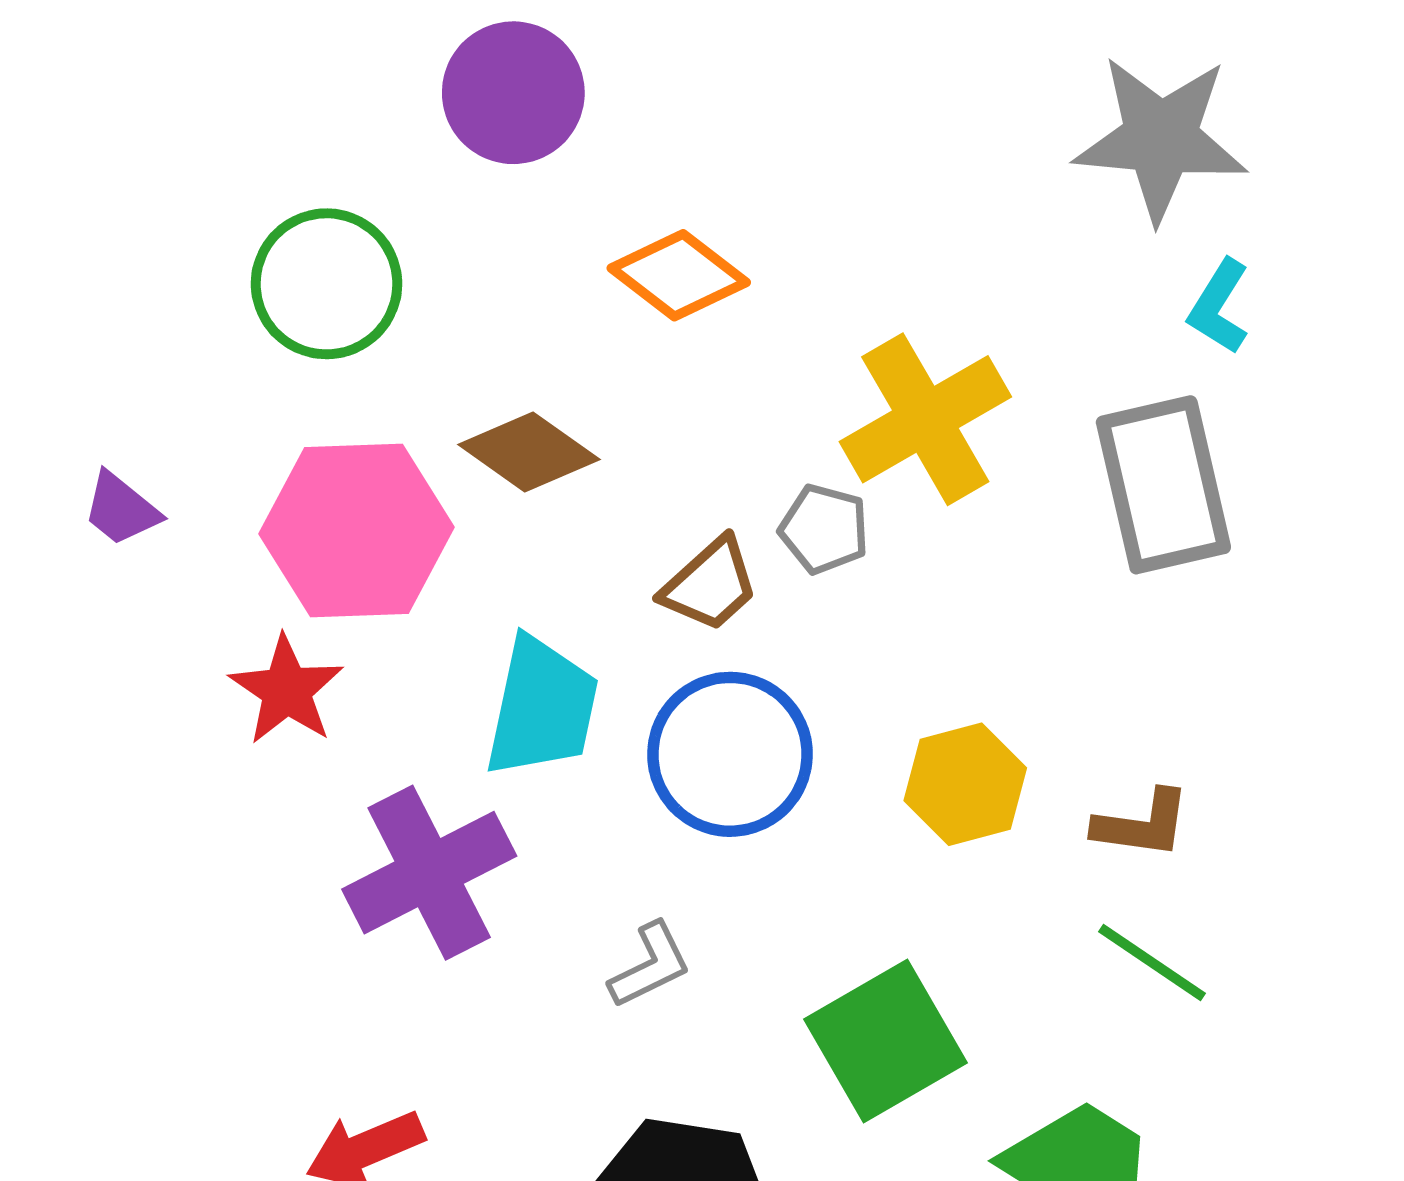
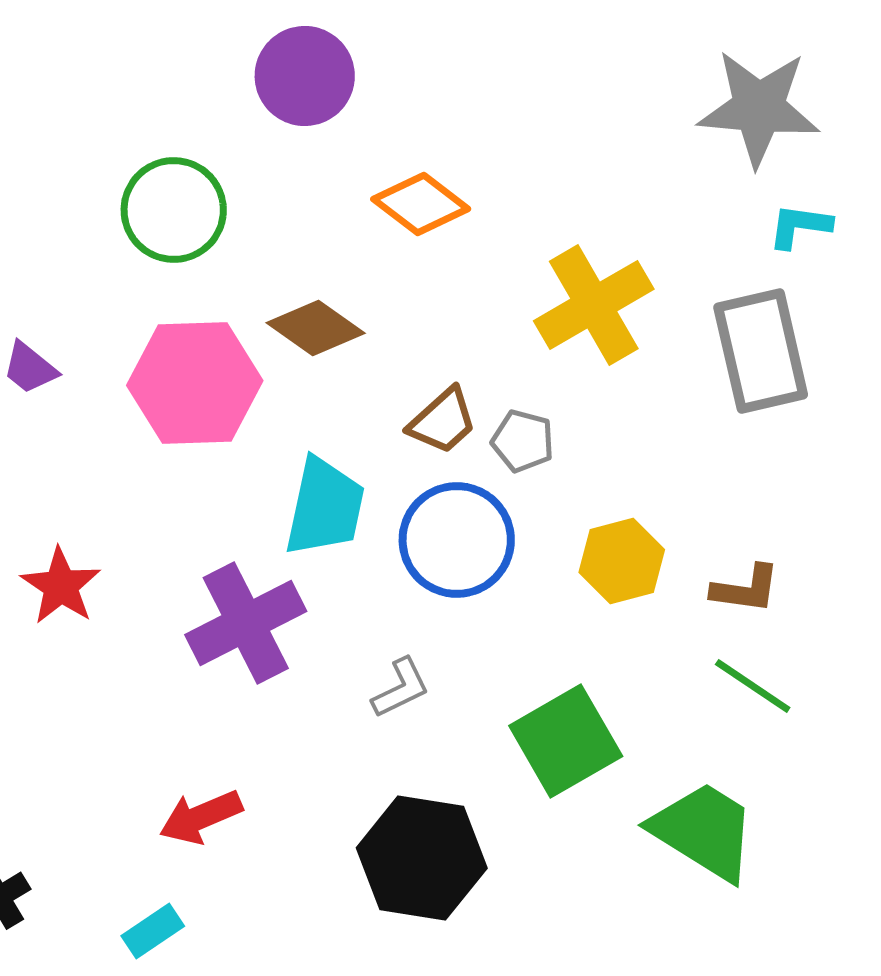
cyan L-shape: (1219, 307) -> (800, 226), turned 66
gray pentagon: (824, 529) -> (523, 441), moved
red star: (287, 690) -> (61, 586), moved

